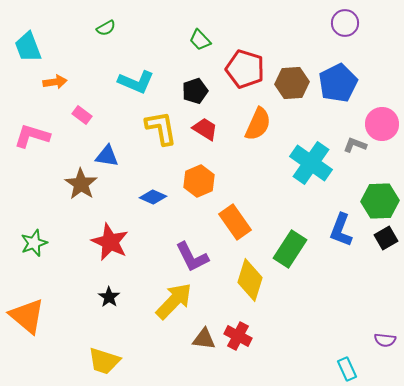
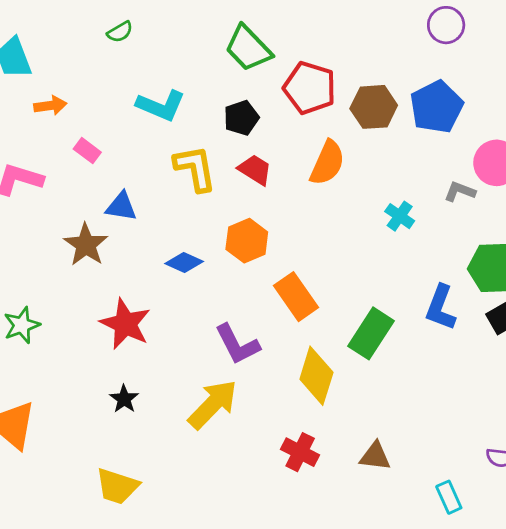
green trapezoid: (200, 40) -> (248, 48), size x1.6
cyan cross: (311, 163) -> (400, 216), size x0.5
brown triangle: (204, 339) -> (375, 456), moved

